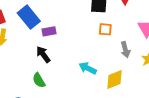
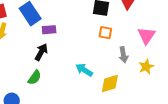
black arrow: (43, 54) -> (41, 52), turned 60
green semicircle: (39, 80) -> (35, 77), turned -119

